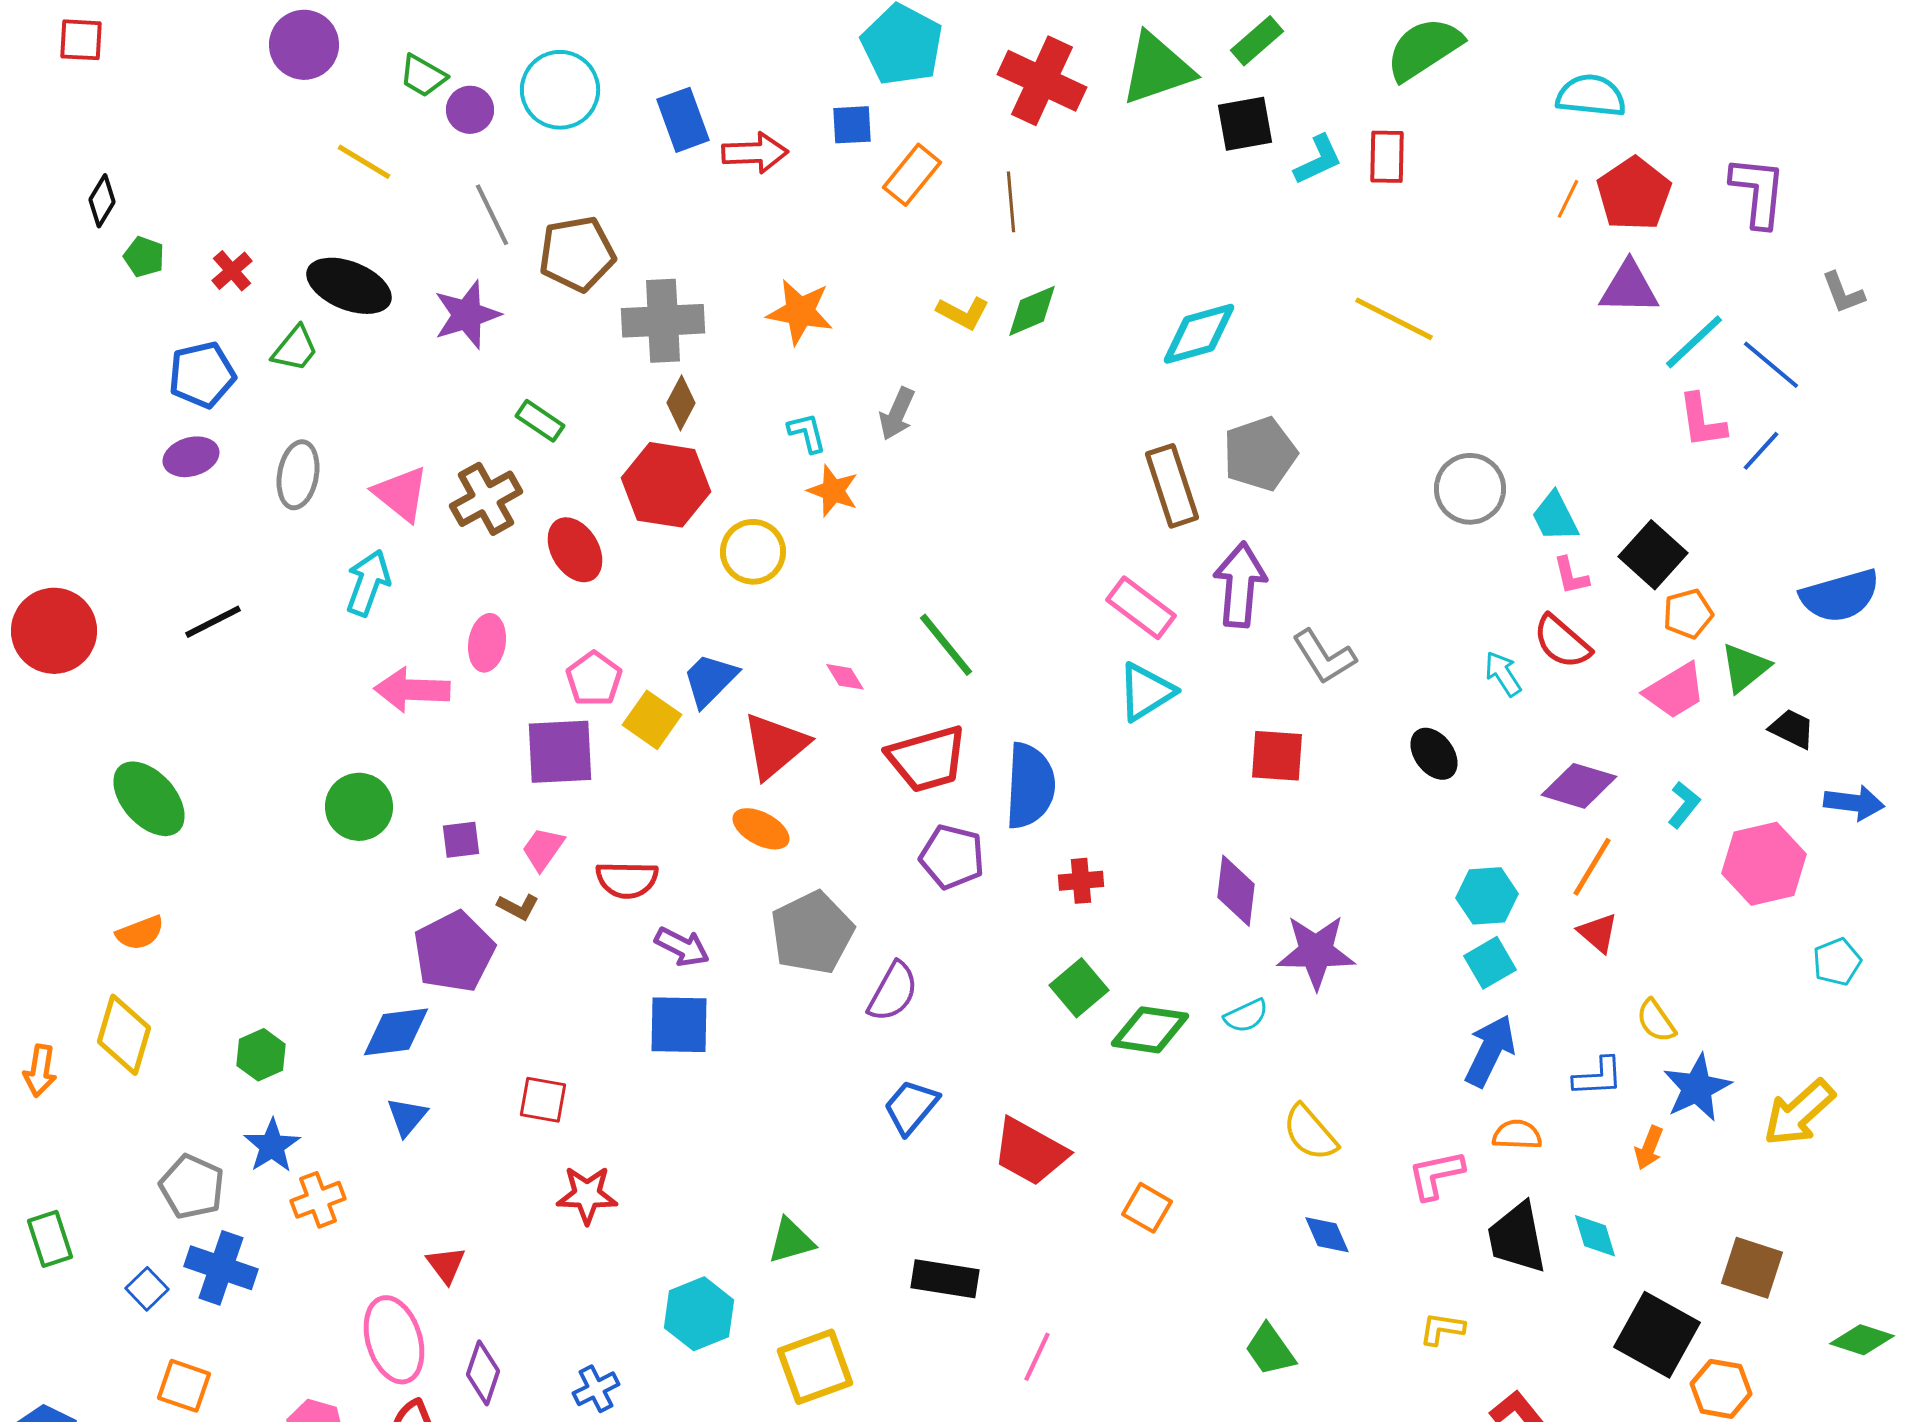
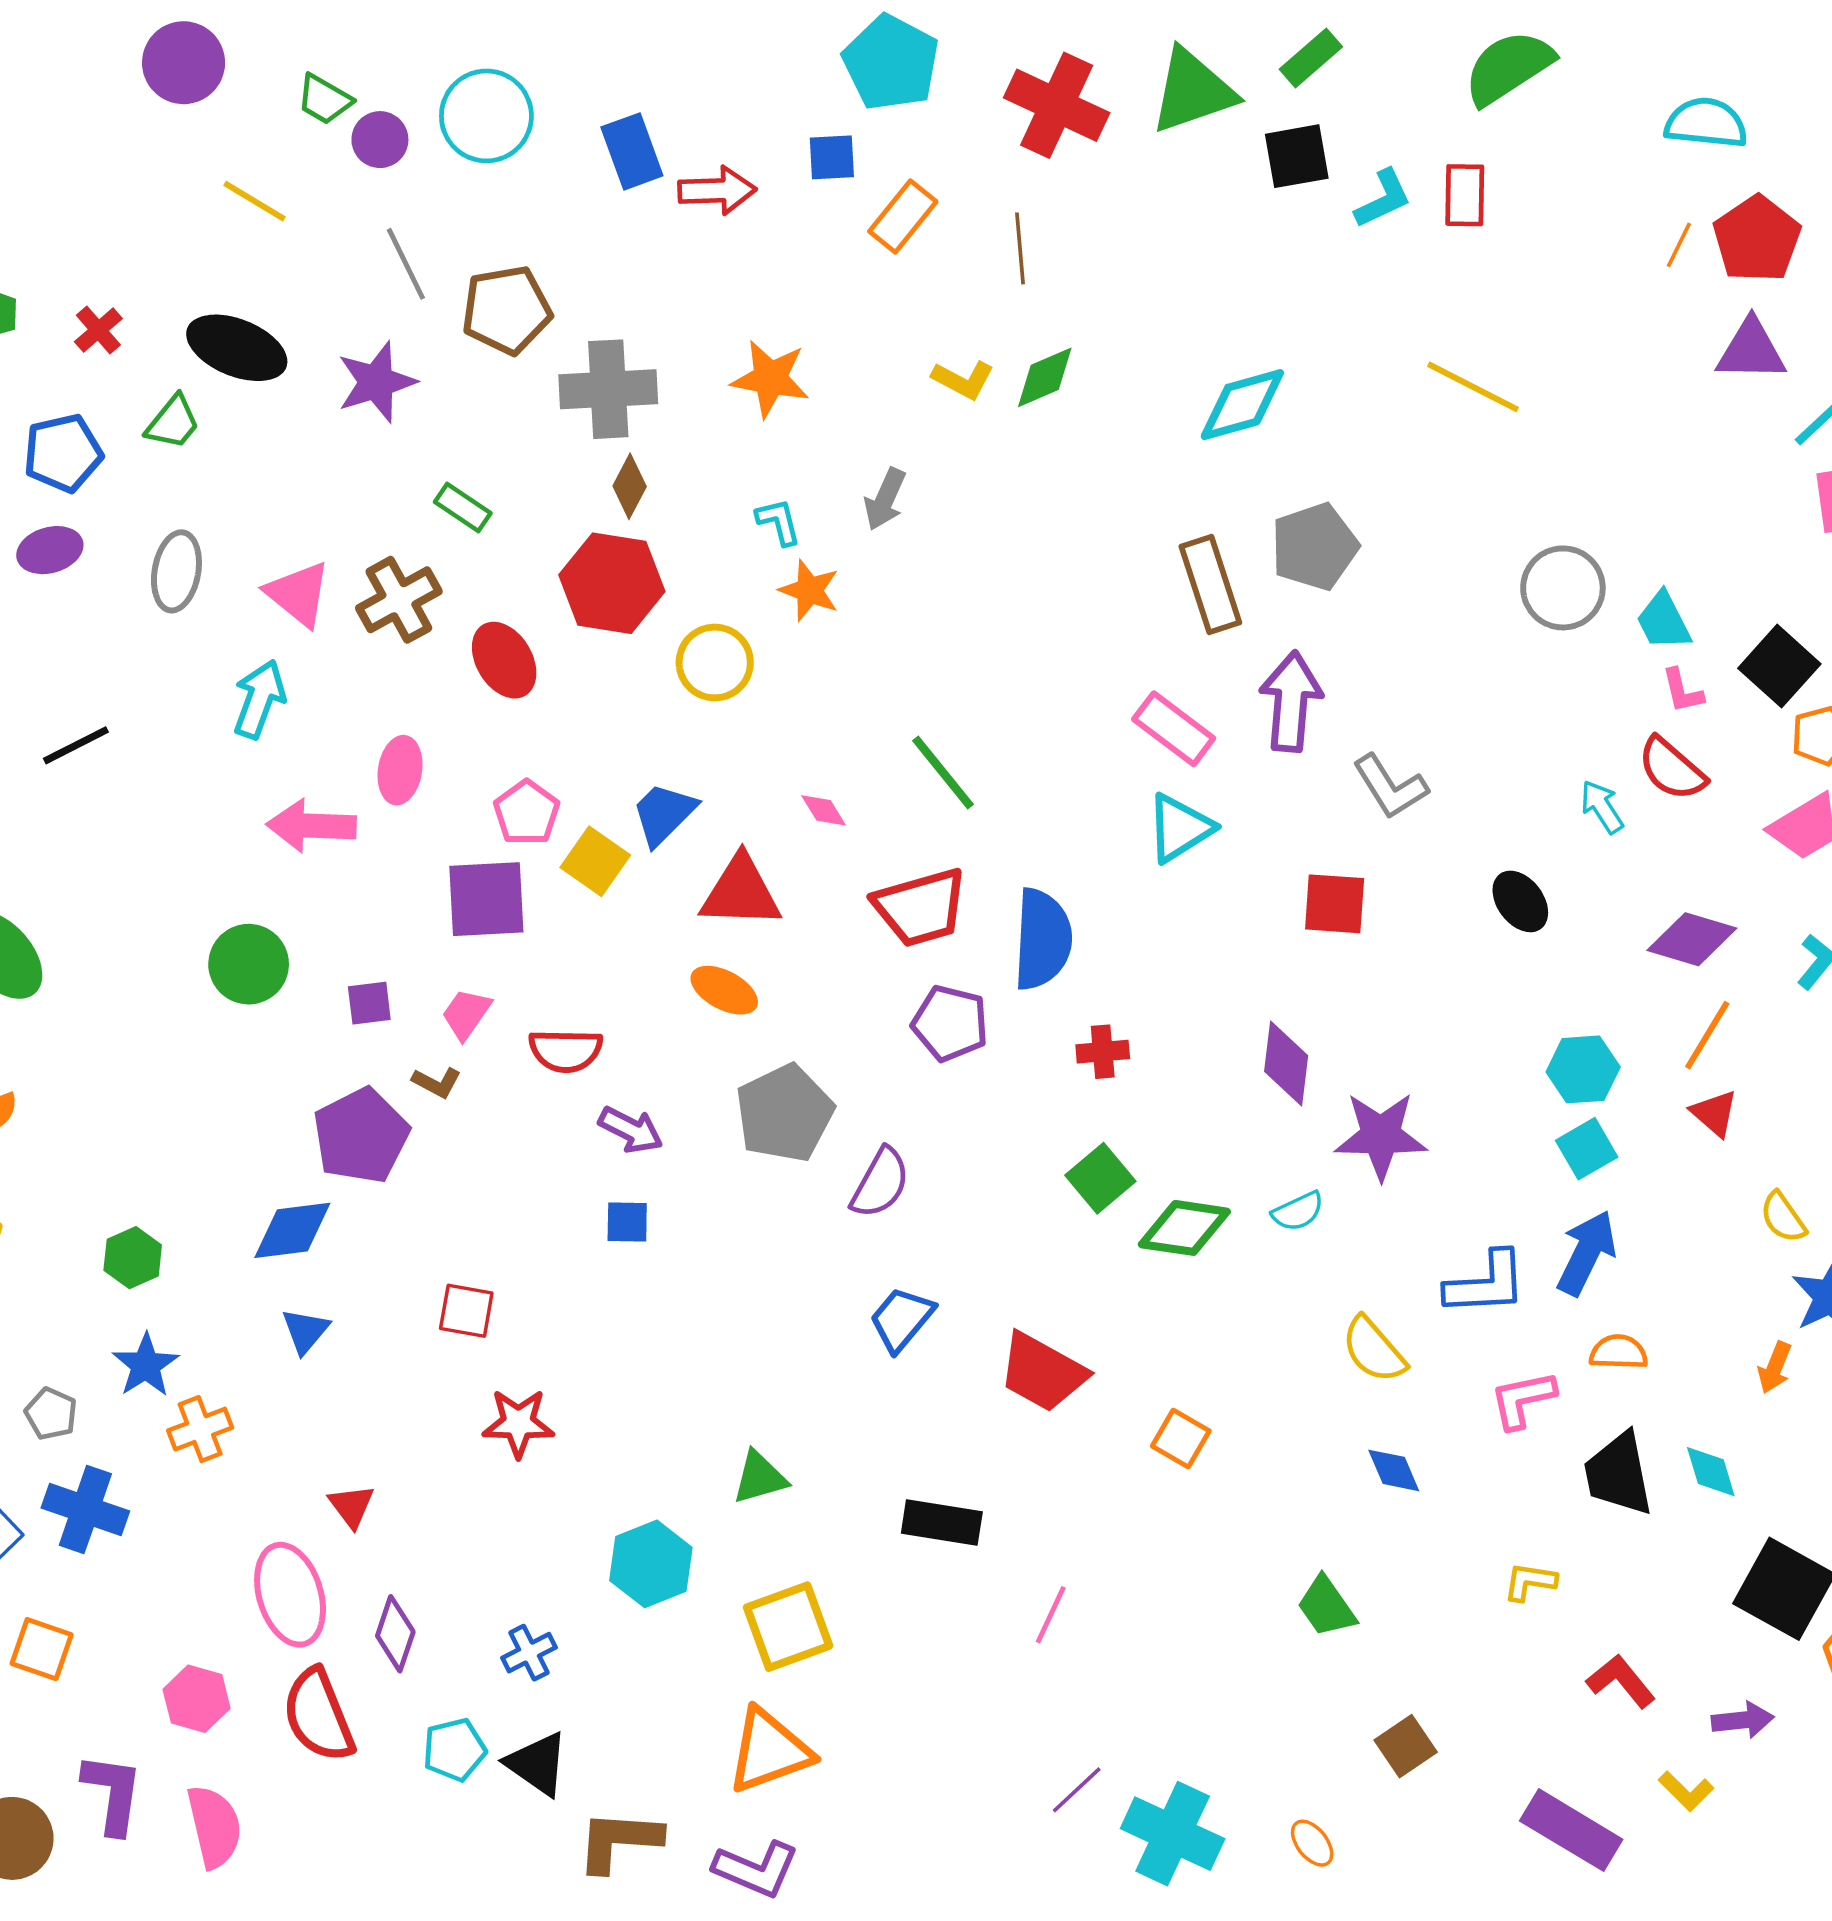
red triangle: (775, 746) -> (741, 892), turned 42
blue square: (679, 1025) -> (627, 1222), size x0.6
blue L-shape: (1598, 1077) -> (1486, 1284), moved, size x1.4
gray pentagon: (192, 1187) -> (51, 1414), size x0.7

